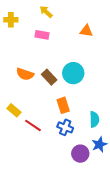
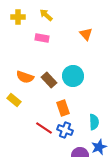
yellow cross: (11, 20) -> (18, 17), moved
orange triangle: (86, 31) -> (86, 34), turned 40
yellow rectangle: (14, 110) -> (14, 100), moved
red line: (33, 125) -> (44, 128), moved

